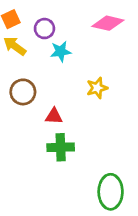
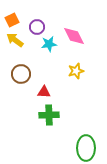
pink diamond: (108, 23) -> (74, 36), moved, turned 50

